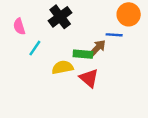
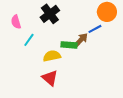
blue line: (114, 35) -> (95, 29), turned -32
red triangle: (89, 78) -> (50, 78), moved

